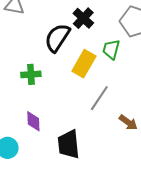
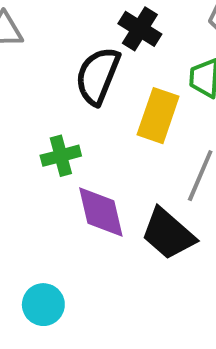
purple diamond: (33, 121) -> (101, 212), moved, size x1.4
black trapezoid: (69, 144) -> (168, 234), moved, turned -32

